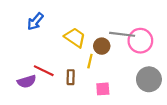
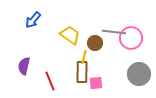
red line: (44, 71) -> (50, 81), moved, turned 42
brown rectangle: (71, 77) -> (82, 72), moved, size x1.5
purple semicircle: (27, 81) -> (24, 66), moved, turned 120

